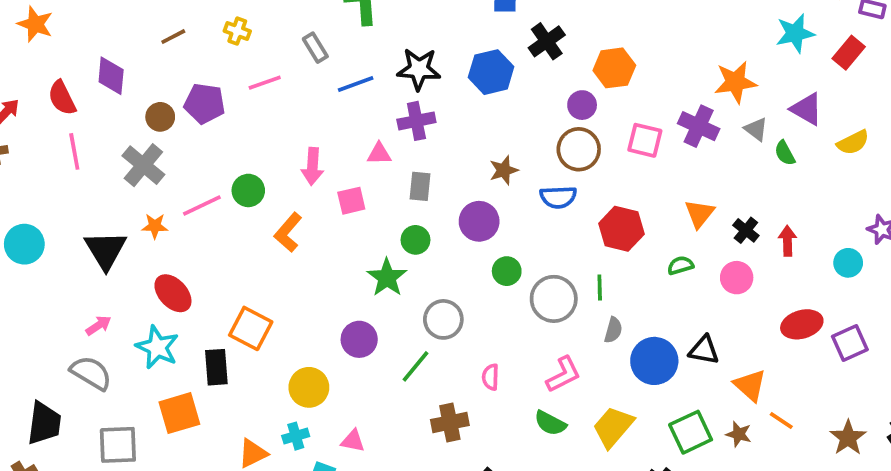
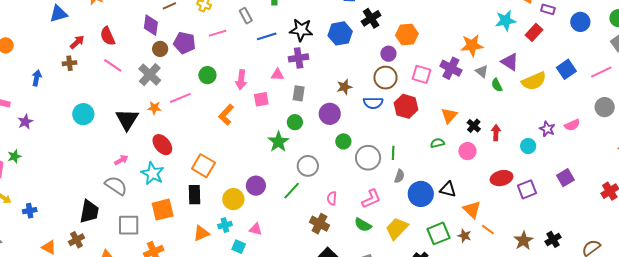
purple diamond: (111, 76) -> (151, 25), moved
yellow semicircle: (853, 142) -> (534, 81), size x1.4
pink line: (74, 151) -> (113, 65), turned -48
green circle: (248, 190) -> (207, 75), moved
red hexagon: (621, 229) -> (406, 106), moved
purple circle: (359, 339) -> (256, 186), moved
black rectangle: (216, 367) -> (195, 195), moved
brown cross: (450, 423) -> (319, 224), moved, turned 36

